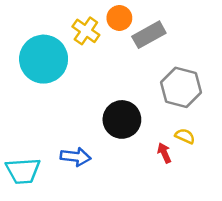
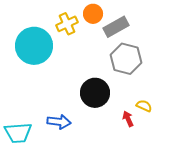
yellow cross: (86, 31) -> (67, 24), turned 30
gray hexagon: (181, 87) -> (126, 59), moved

